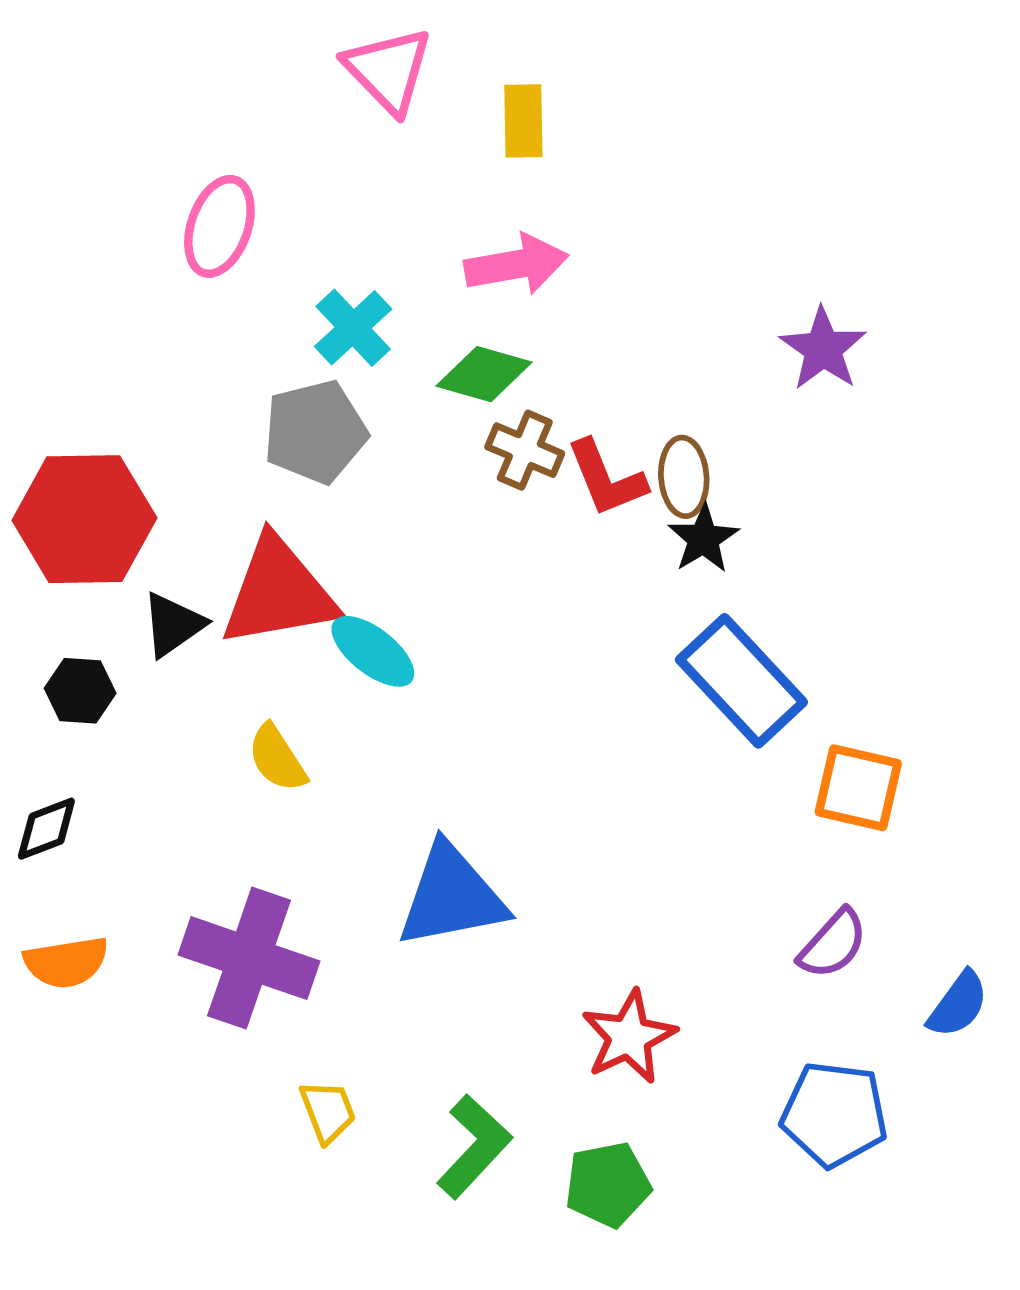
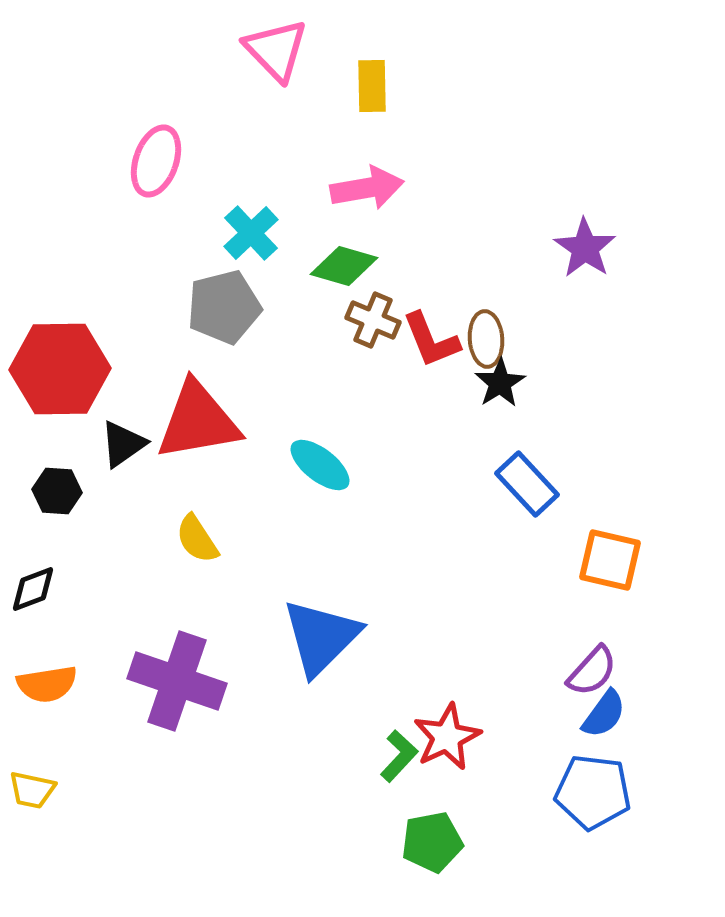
cyan ellipse: (373, 651) -> (320, 465), moved
blue rectangle: (741, 681) -> (527, 484), size x0.7
blue triangle: (452, 896) -> (321, 637), turned -34
blue semicircle: (958, 1004) -> (604, 714), moved
yellow trapezoid: (328, 1111) -> (32, 790), moved, turned 123
green L-shape: (474, 1147) -> (399, 756), moved, size x0.7

